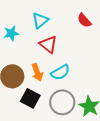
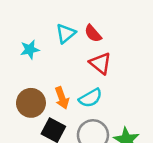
red semicircle: (84, 20) -> (93, 33), moved
red triangle: (48, 44) -> (100, 63), moved

